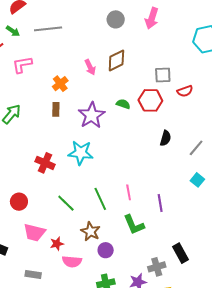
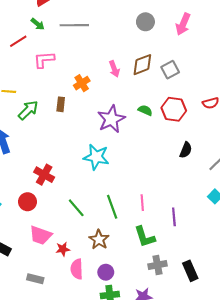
gray square: (163, 75) -> (170, 70), moved, turned -30
brown rectangle: (56, 109) -> (61, 104), moved
red cross: (45, 163) -> (44, 175), moved
purple circle: (106, 250) -> (106, 272), moved
pink semicircle: (72, 261) -> (77, 269), turned 78
gray cross: (157, 267) -> (157, 265), moved

